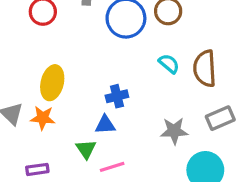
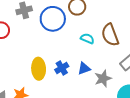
yellow ellipse: (52, 83) -> (39, 69), moved
blue triangle: (105, 125) -> (84, 68), moved

